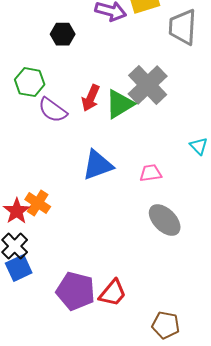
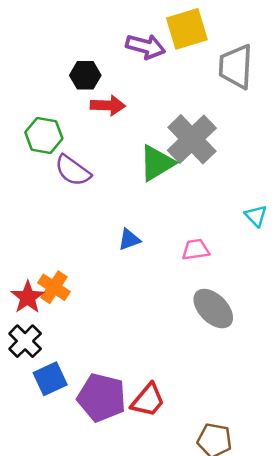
red arrow: (91, 98) -> (108, 105), moved, turned -112
blue triangle: (98, 165) -> (129, 240), size x0.6
blue square: (19, 268) -> (50, 379), moved

